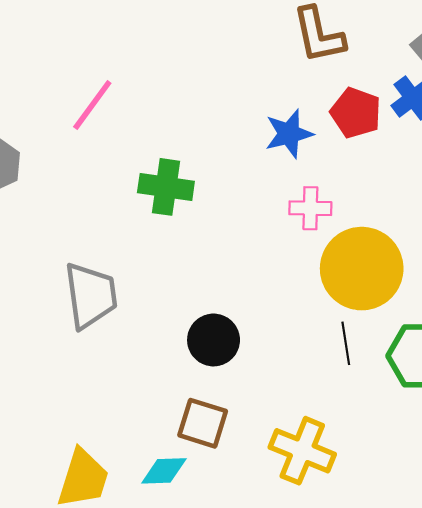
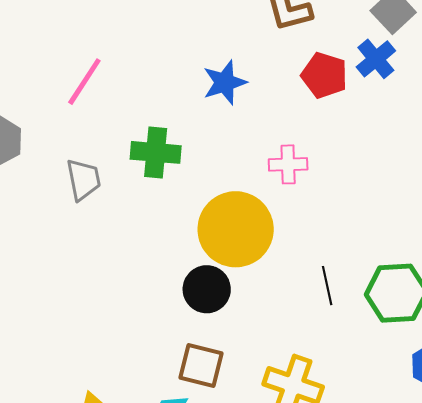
blue star: (289, 134) -> (225, 83), moved
yellow circle: (362, 269) -> (236, 229), moved
gray trapezoid: (91, 295) -> (83, 179), moved, size x0.7

